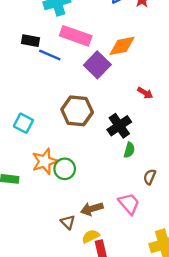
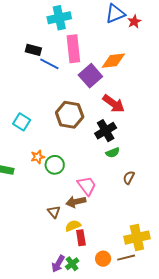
pink rectangle: (76, 36) -> (73, 49), turned 60
red arrow: (145, 93) -> (114, 104), moved, size x1.6
green semicircle: (129, 150) -> (113, 153), turned 48
orange star: (45, 161) -> (38, 157), size x0.6
pink trapezoid: (129, 204) -> (87, 186), moved

